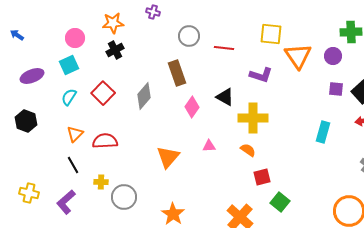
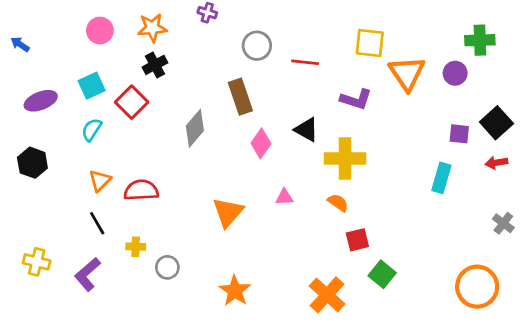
pink circle: (75, 38) -> (100, 31), moved
purple square: (336, 89) -> (459, 134), moved
red square: (103, 93) -> (132, 102), moved
gray circle: (124, 197) -> (167, 267), size x0.7

